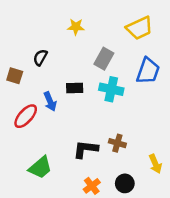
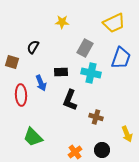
red ellipse: (26, 116) -> (21, 95), turned -45
black L-shape: (86, 149) -> (70, 100), moved, turned -75
green trapezoid: (40, 168) -> (33, 137), turned 85

